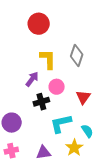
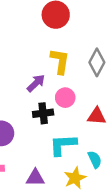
red triangle: (83, 97) -> (97, 116), turned 49

